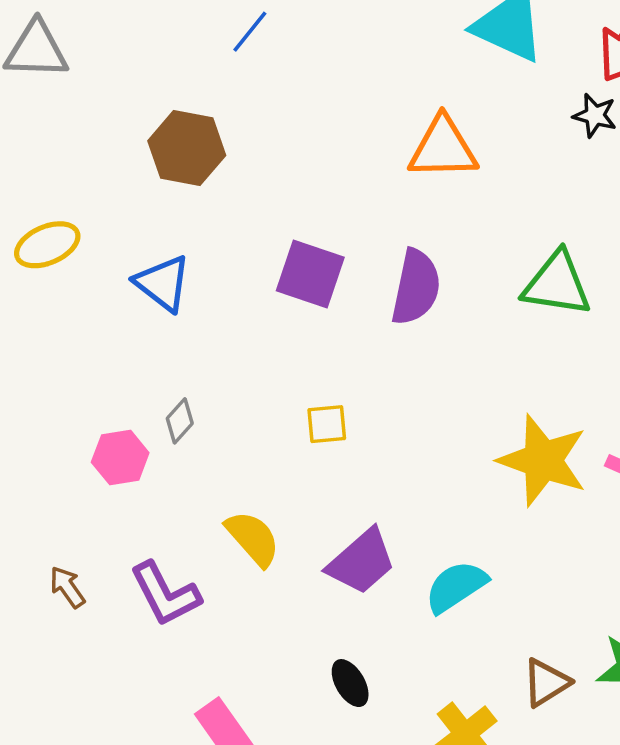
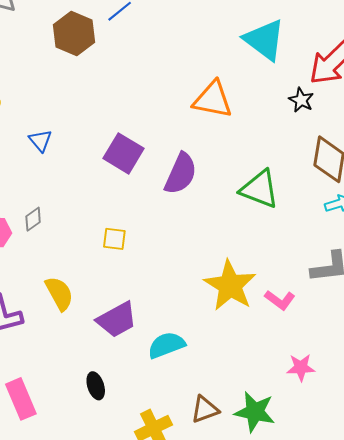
brown hexagon: (187, 148) -> (74, 33), moved
blue triangle: (163, 283) -> (40, 141), size x0.7

